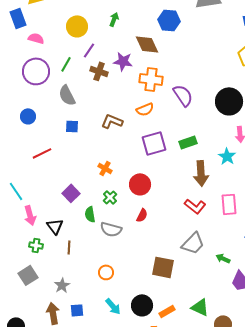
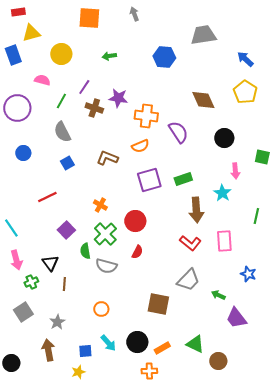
green arrow: (114, 19) -> (109, 56), turned -120
yellow circle: (77, 26) -> (61, 54), moved
pink semicircle: (36, 38) -> (42, 80), moved
brown diamond: (147, 44) -> (203, 100), moved
purple circle: (36, 71) -> (17, 108), moved
black circle: (229, 101) -> (224, 138), size x0.7
blue square: (72, 126) -> (67, 163), turned -32
red line: (42, 153) -> (47, 197), moved
green cross: (110, 197) -> (105, 234), size x1.6
pink arrow: (30, 215) -> (16, 260), moved
green cross: (36, 245) -> (31, 282), turned -32
blue square: (77, 310) -> (85, 351), moved

